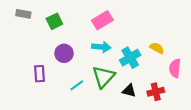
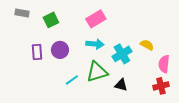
purple rectangle: (39, 74) -> (37, 52), moved
green triangle: (103, 77) -> (97, 72), turned 30
red cross: (156, 92) -> (161, 86), moved

